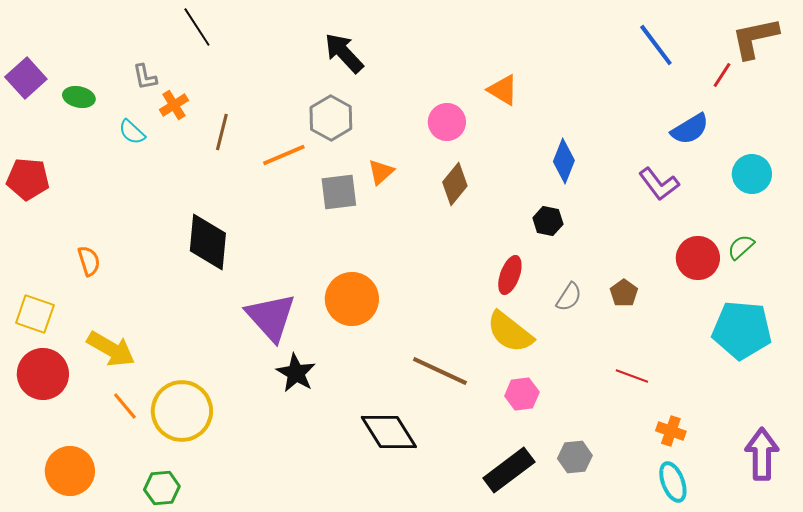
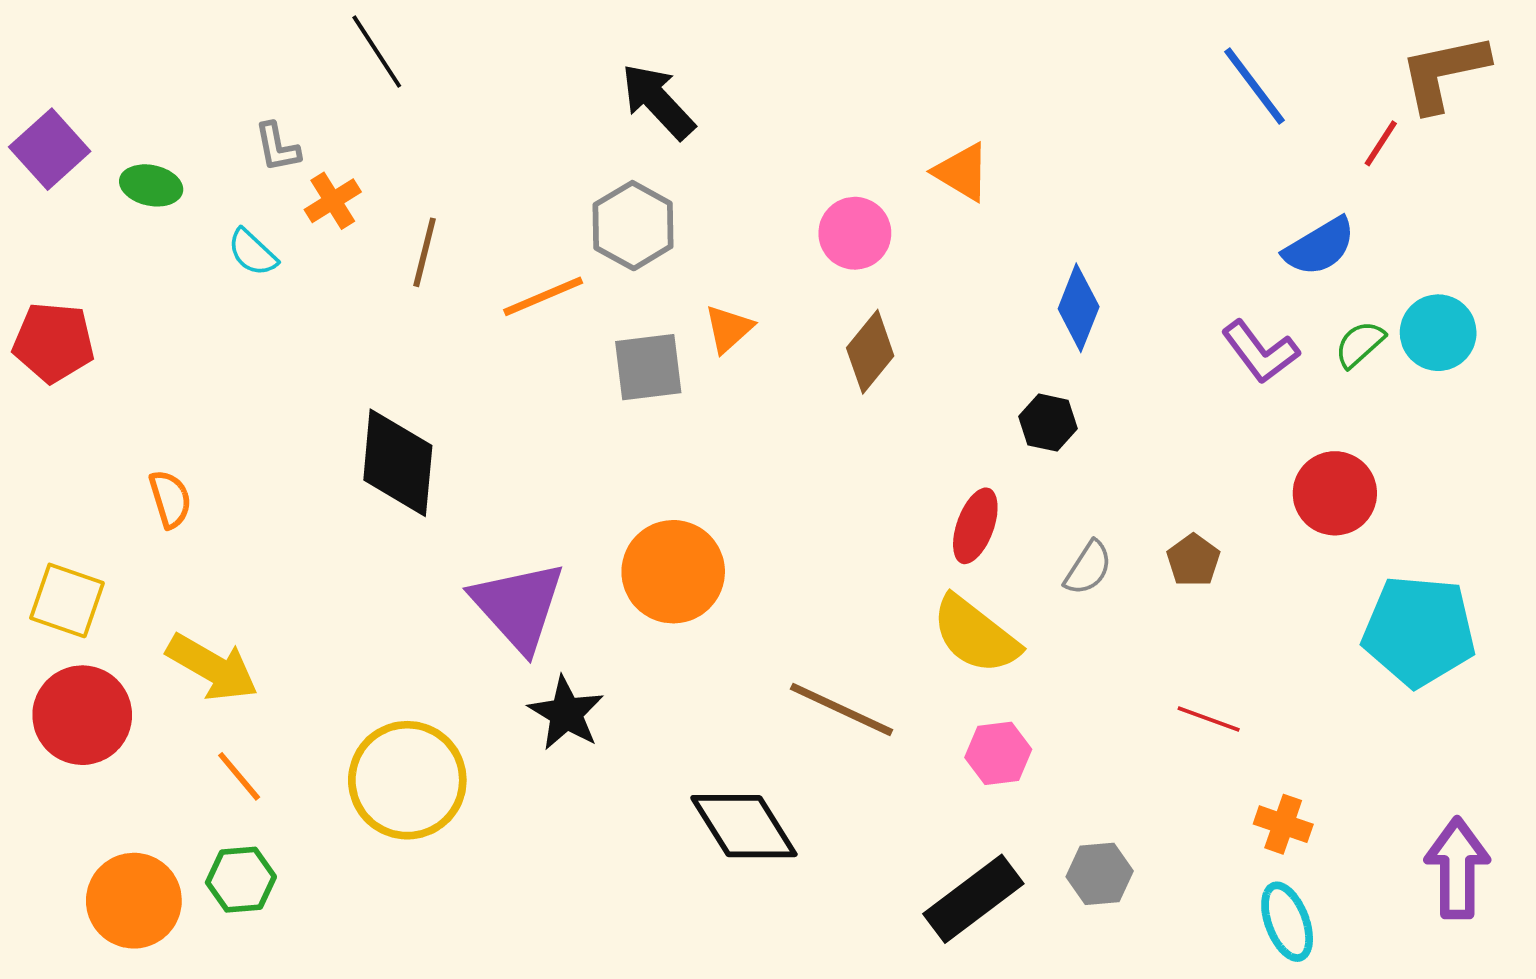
green semicircle: (741, 247) -> (1360, 344), moved
yellow circle: (182, 411) -> (407, 780), moved
green hexagon: (162, 488) -> (241, 880), moved

